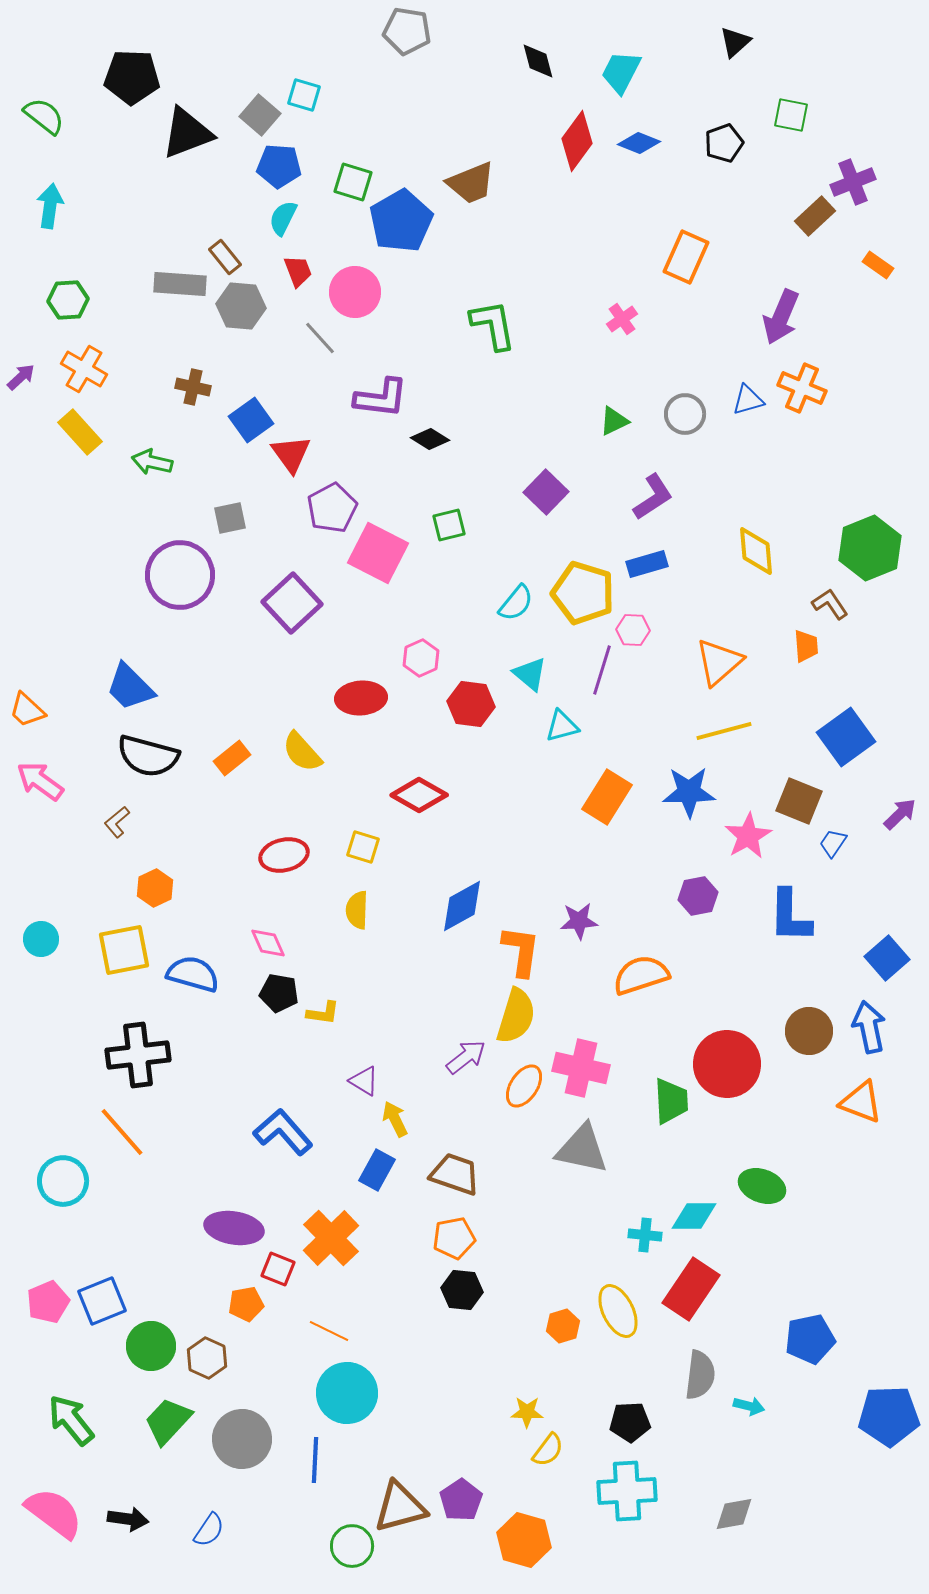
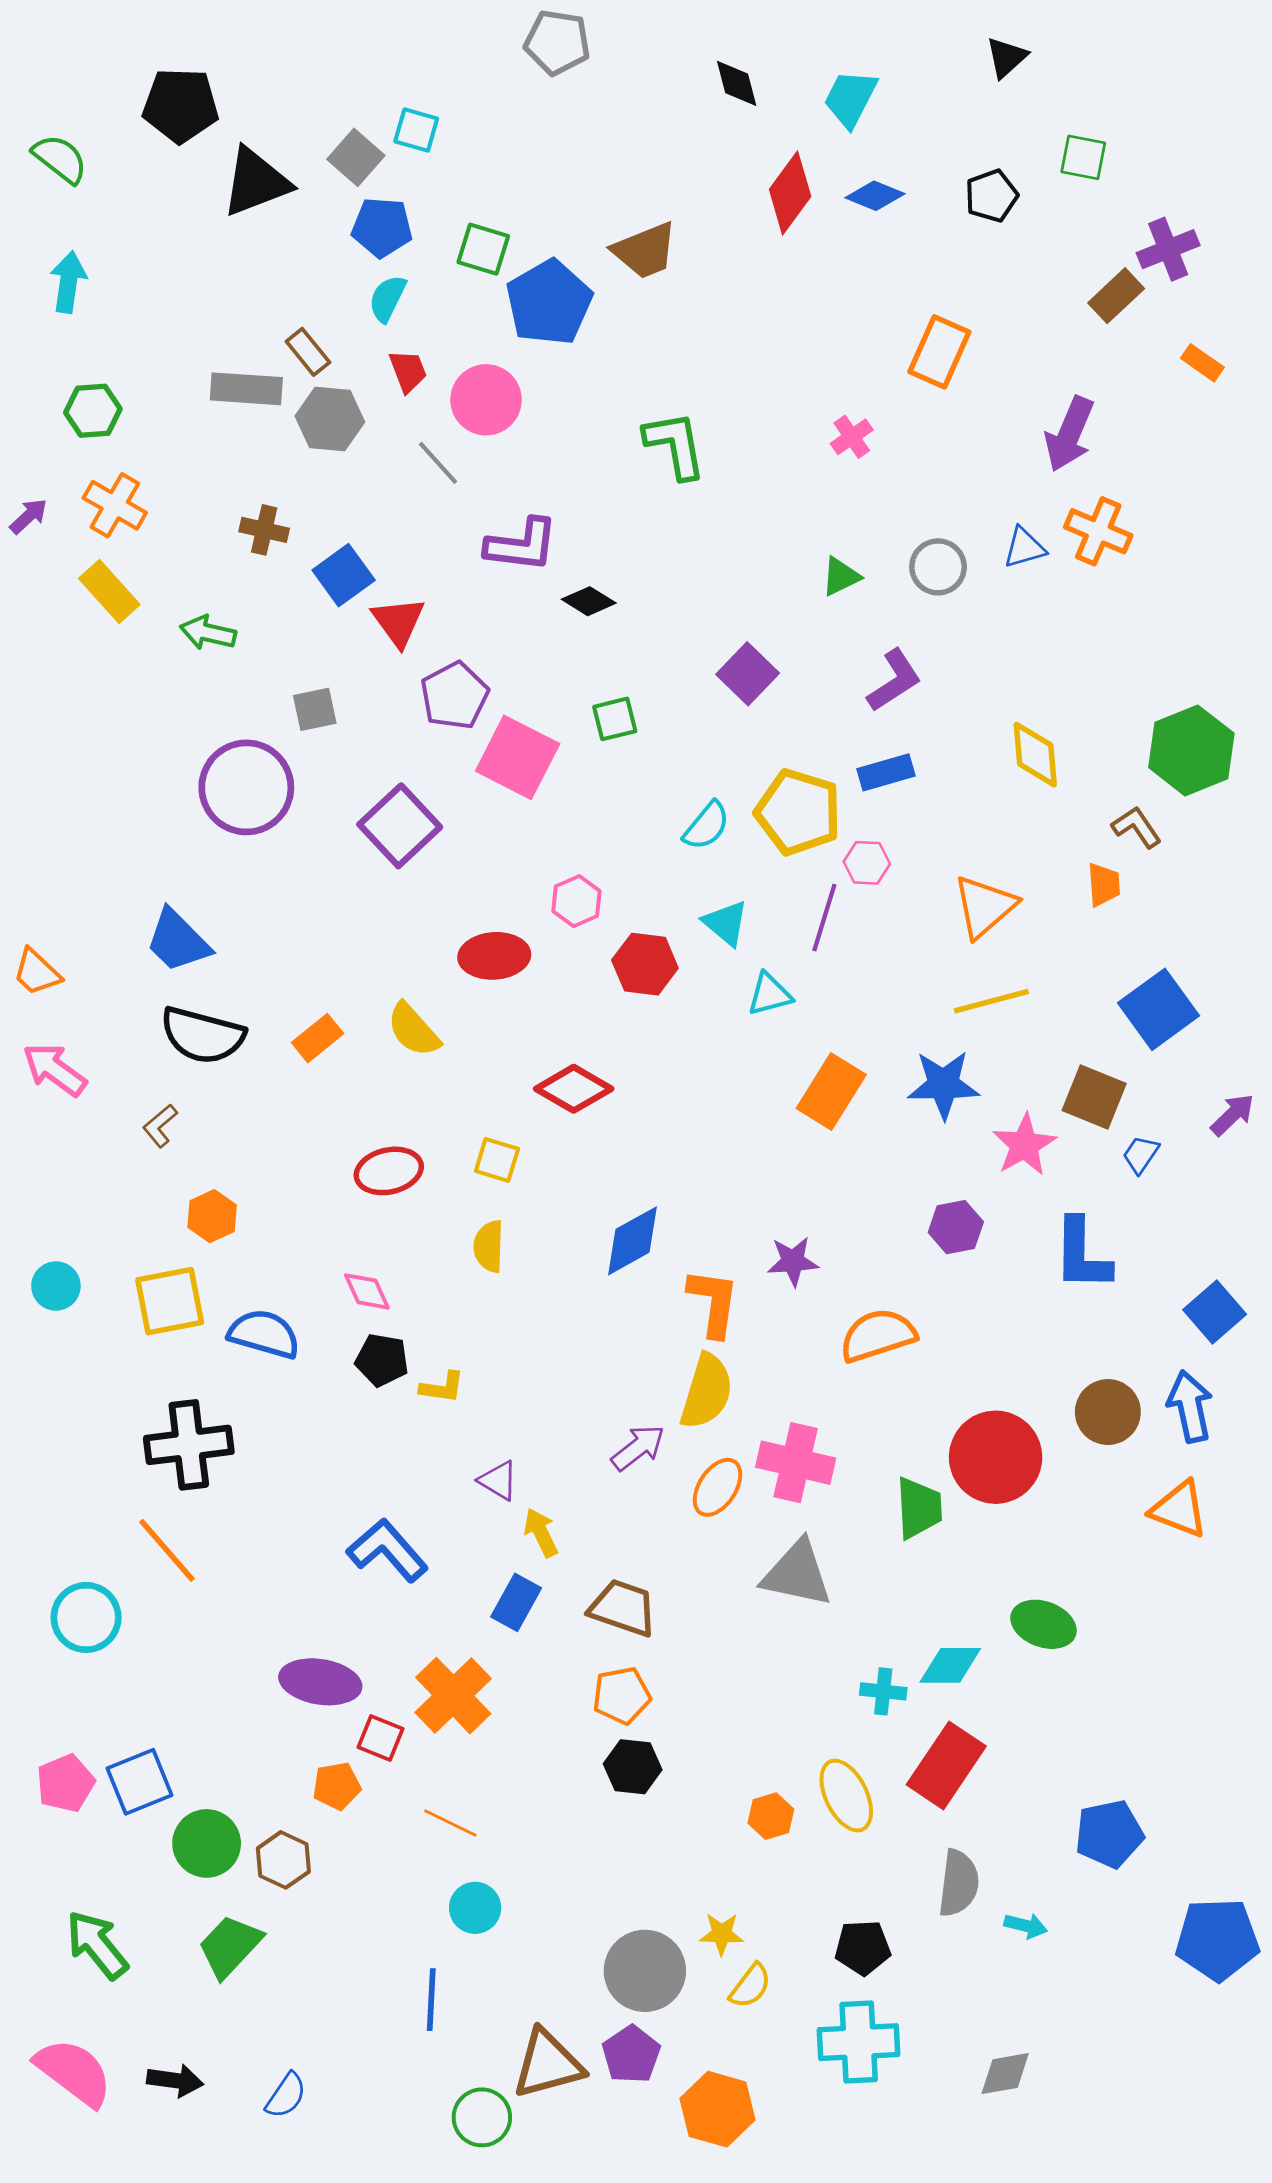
cyan circle: (347, 1393) -> (475, 1908), size x0.6
gray circle: (242, 1439) -> (645, 1971), moved

